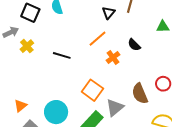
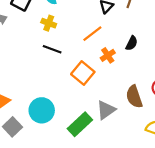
black semicircle: (134, 45) -> (132, 43), turned -112
yellow cross: (27, 46) -> (49, 23), moved, turned -32
orange square: (92, 90) -> (83, 73), moved

